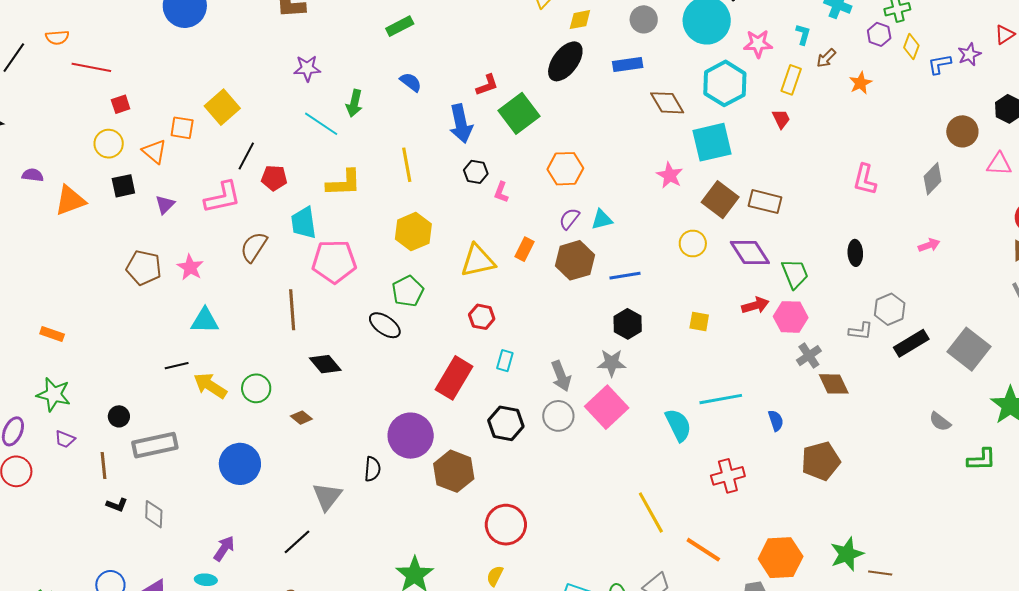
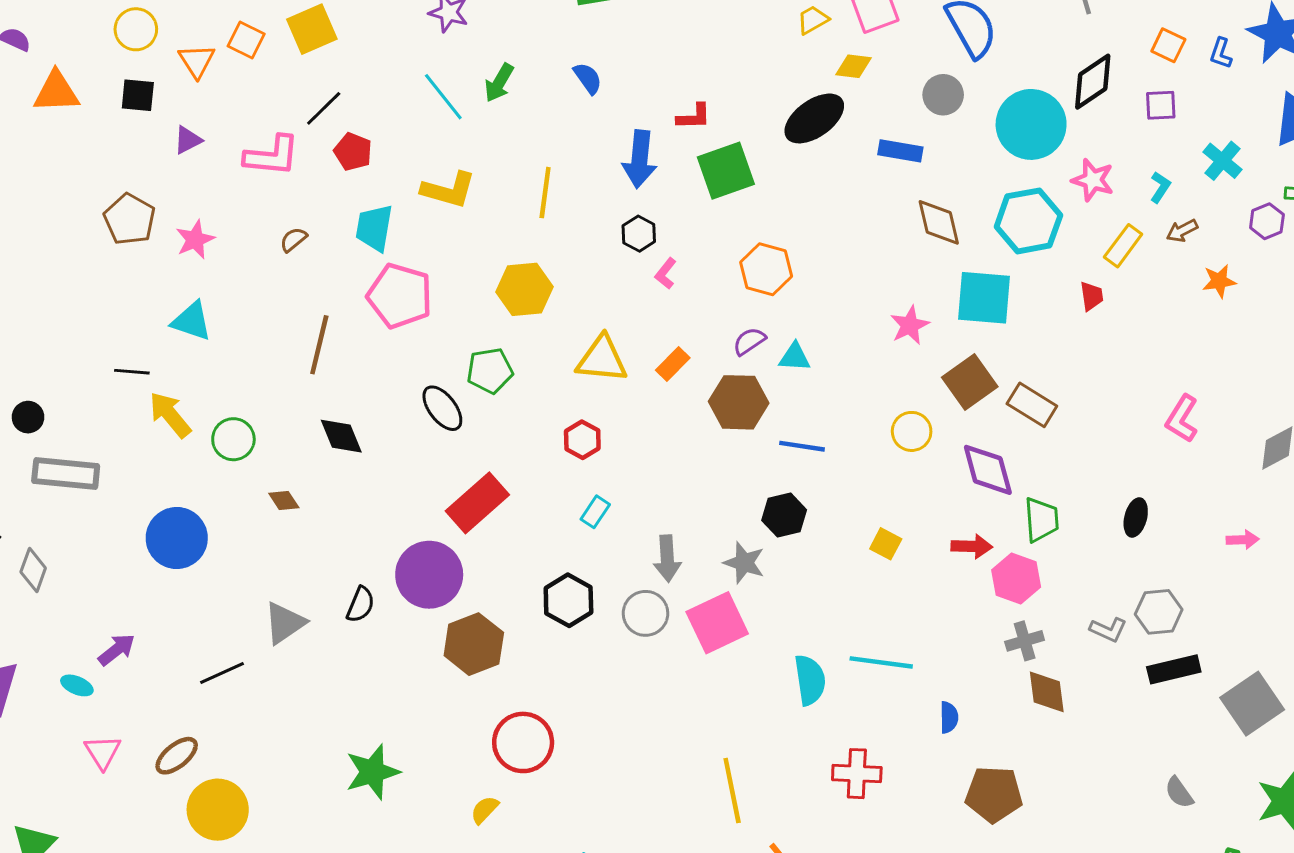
brown semicircle: (254, 247) -> (293, 240), size x0.6
red rectangle: (454, 378) -> (477, 503), moved

